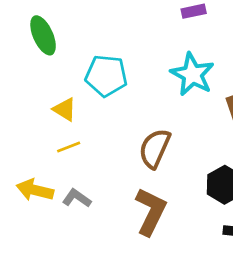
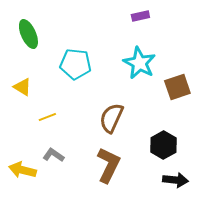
yellow triangle: (65, 109) -> (22, 87), moved
yellow arrow: (35, 190) -> (22, 170), moved

